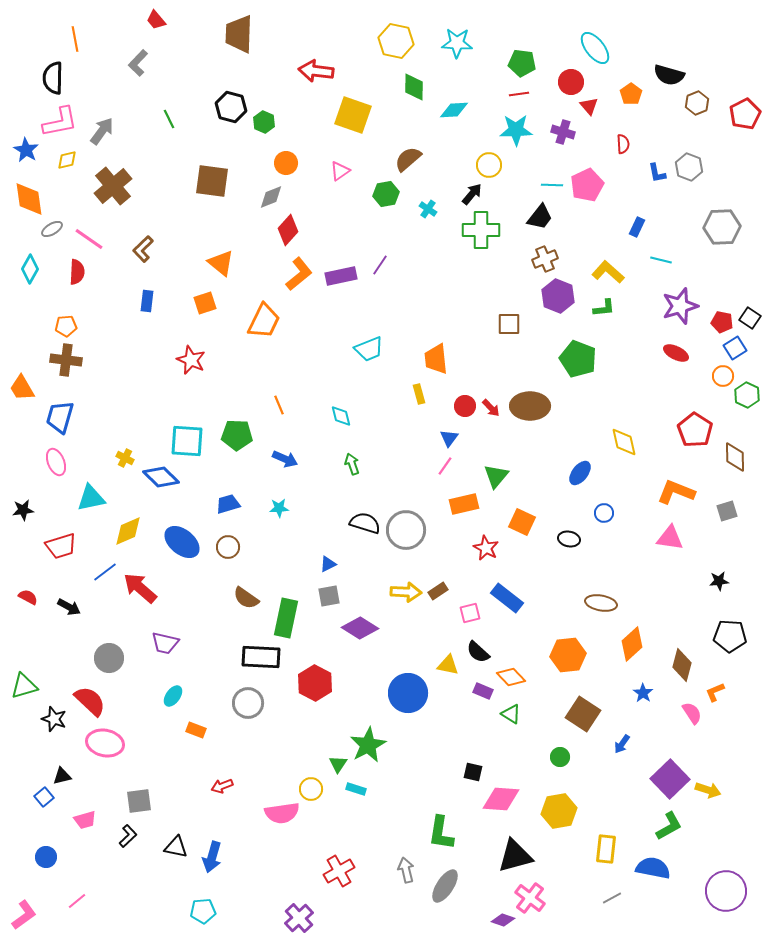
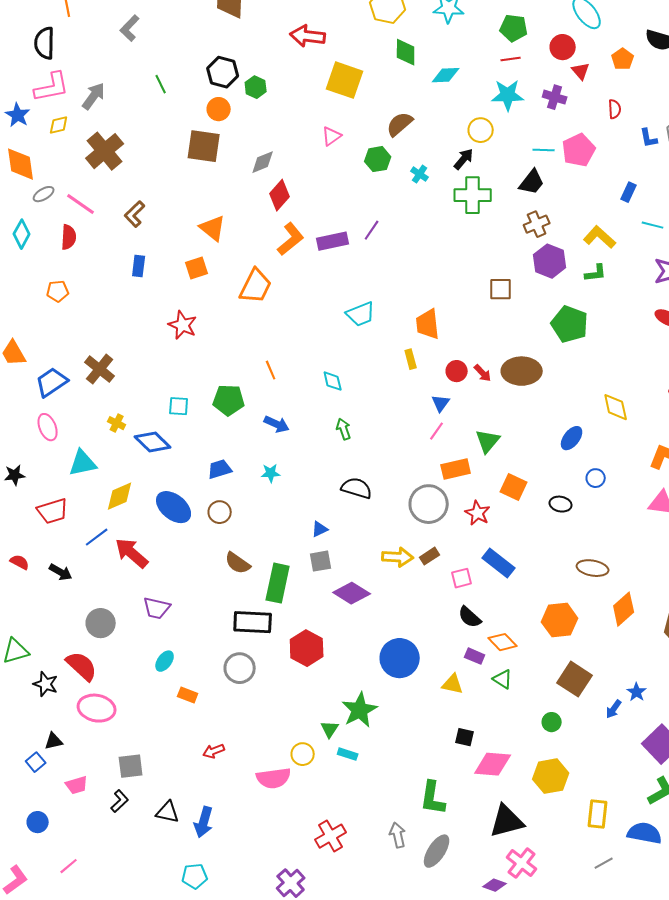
orange circle: (286, 163) -> (219, 109), moved
brown cross: (66, 360) -> (100, 369), moved, turned 32
blue trapezoid: (60, 417) -> (52, 382), turned 40
cyan square: (187, 441) -> (179, 406), size x0.6
gray circle: (406, 530) -> (429, 504), moved
yellow triangle: (448, 665) -> (453, 684), moved
blue star: (643, 693) -> (637, 692), moved

